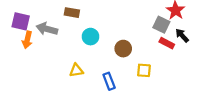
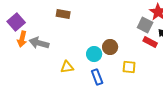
purple square: (21, 21) -> (16, 22), turned 36
gray arrow: (47, 29) -> (39, 43), moved
cyan circle: (90, 37) -> (94, 54), moved

